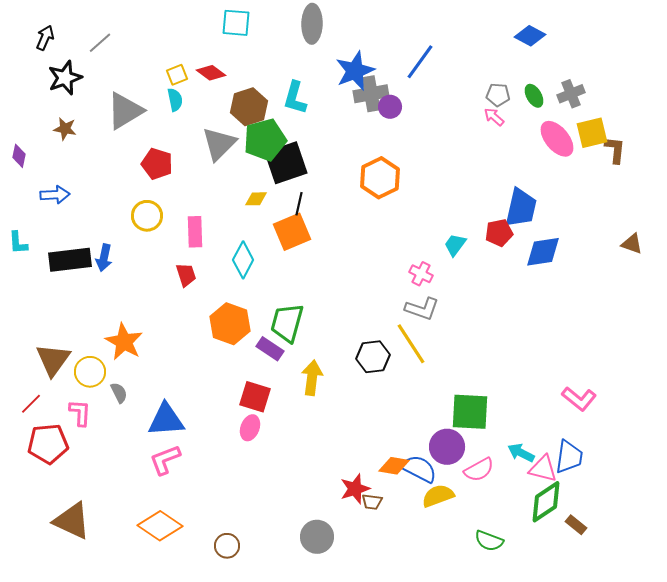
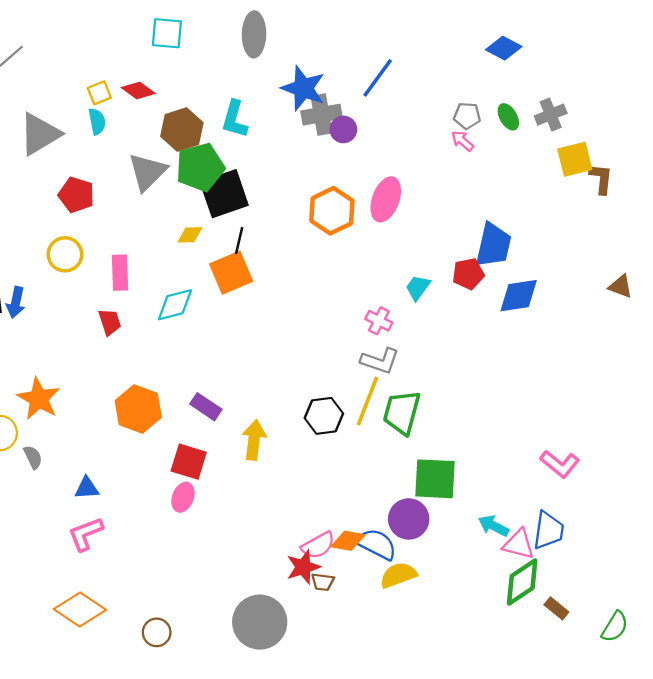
blue star: (355, 71) -> (303, 88), turned -30
pink ellipse: (557, 139) -> (386, 199), moved, turned 60
cyan diamond: (243, 260) -> (175, 305), turned 48
green trapezoid: (287, 323) -> (402, 412), moved
orange hexagon: (230, 324) -> (138, 409), moved
yellow line: (411, 344) -> (367, 401), turned 54
blue triangle: (166, 420) -> (87, 488), size x0.6
pink semicircle: (479, 470) -> (318, 545), moved
gray circle: (317, 537) -> (260, 622), size x1.4
green semicircle: (489, 541) -> (615, 627), moved, turned -80

